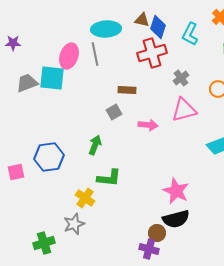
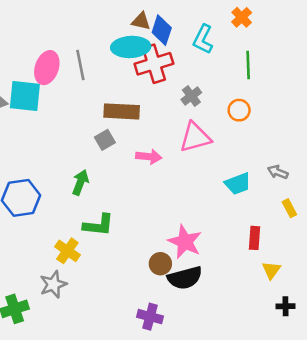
cyan ellipse: (106, 29) -> (131, 47), moved
brown rectangle: (127, 90) -> (122, 111), size x1.5
brown circle: (157, 233) -> (160, 264), moved

